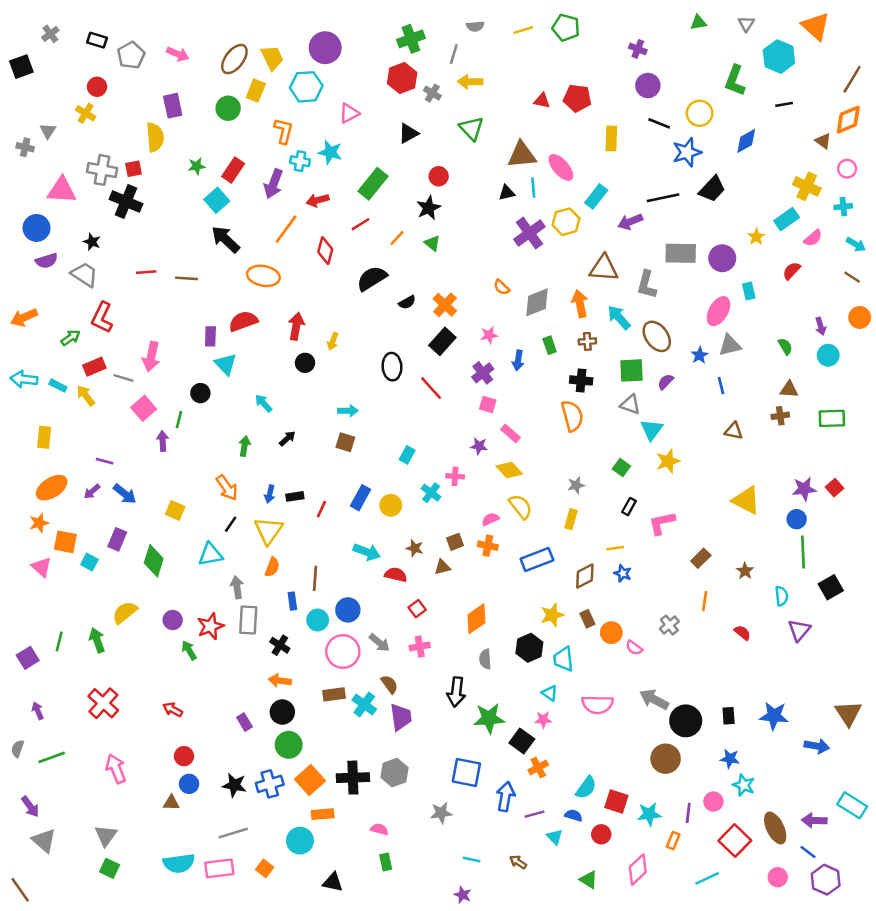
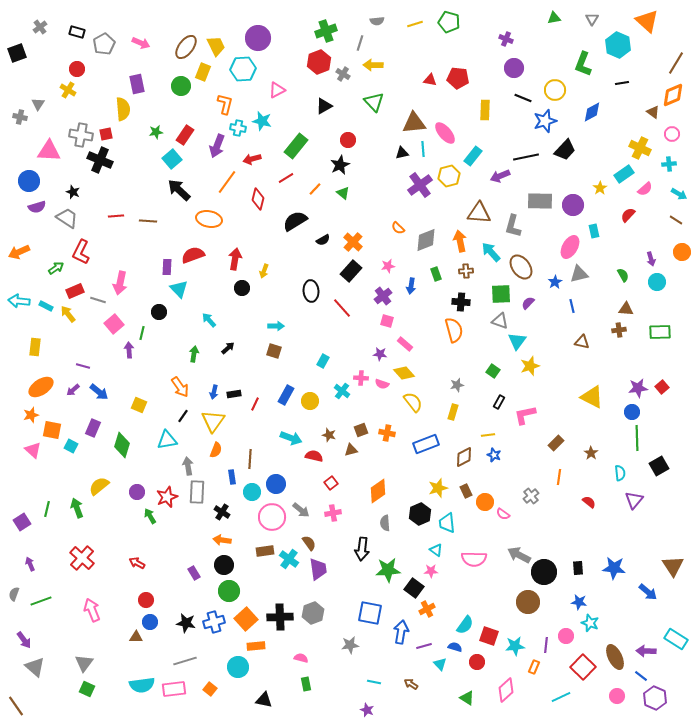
pink semicircle: (490, 519) -> (382, 384), moved, turned -136
blue arrow: (817, 746) -> (648, 592), turned 30

